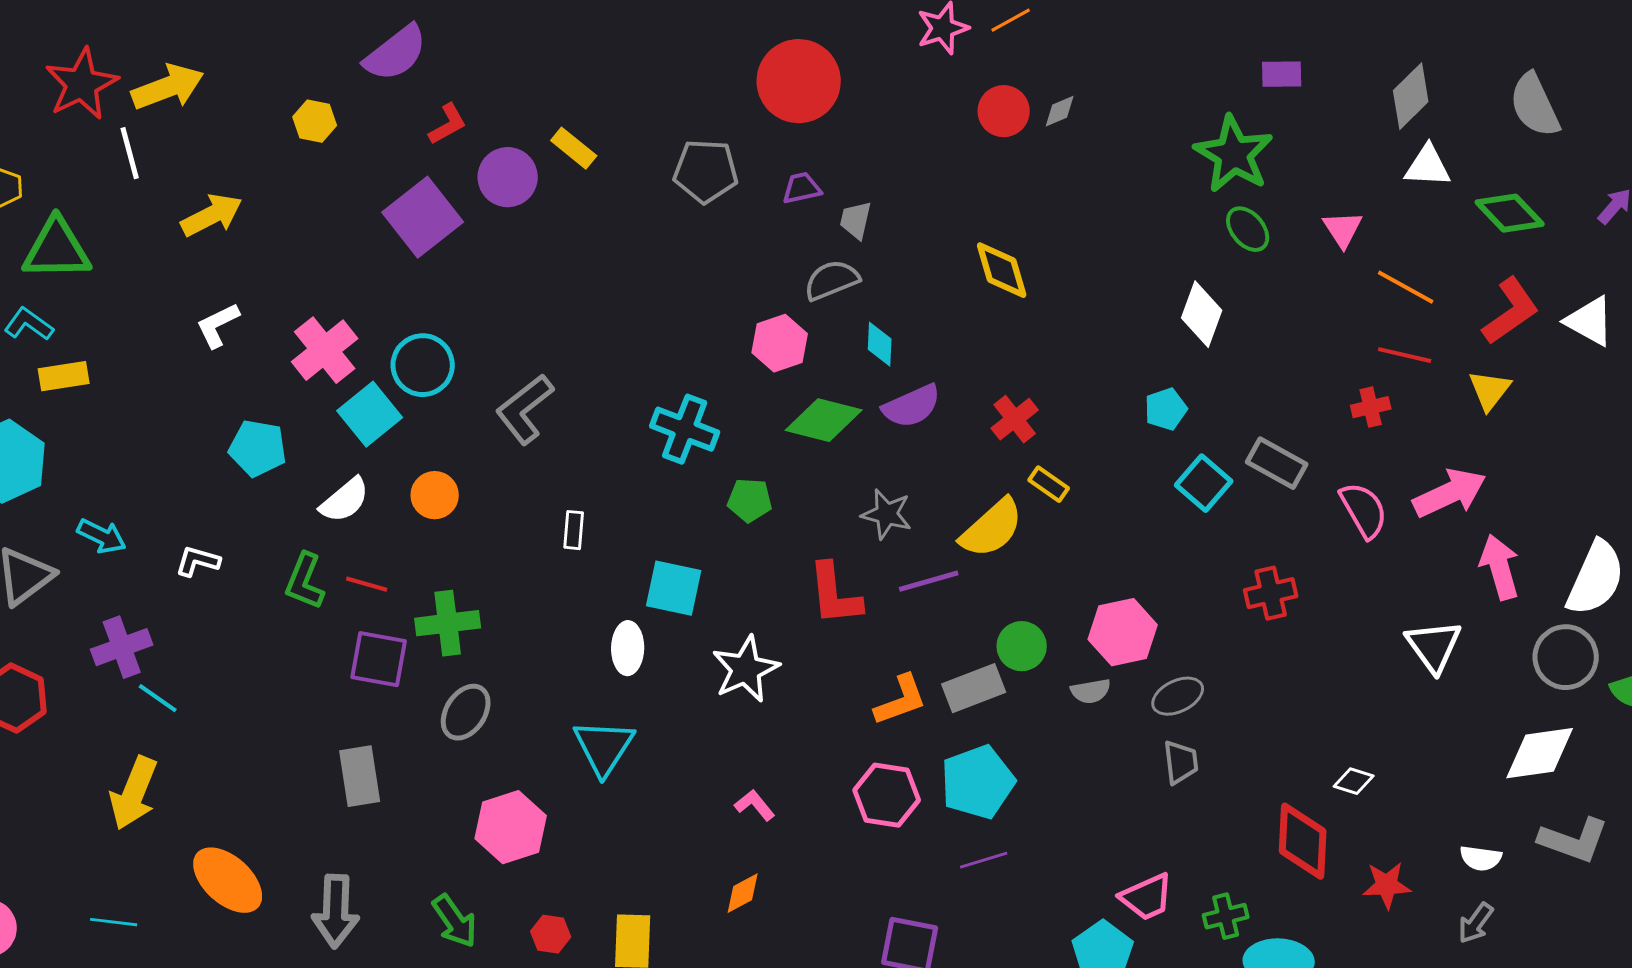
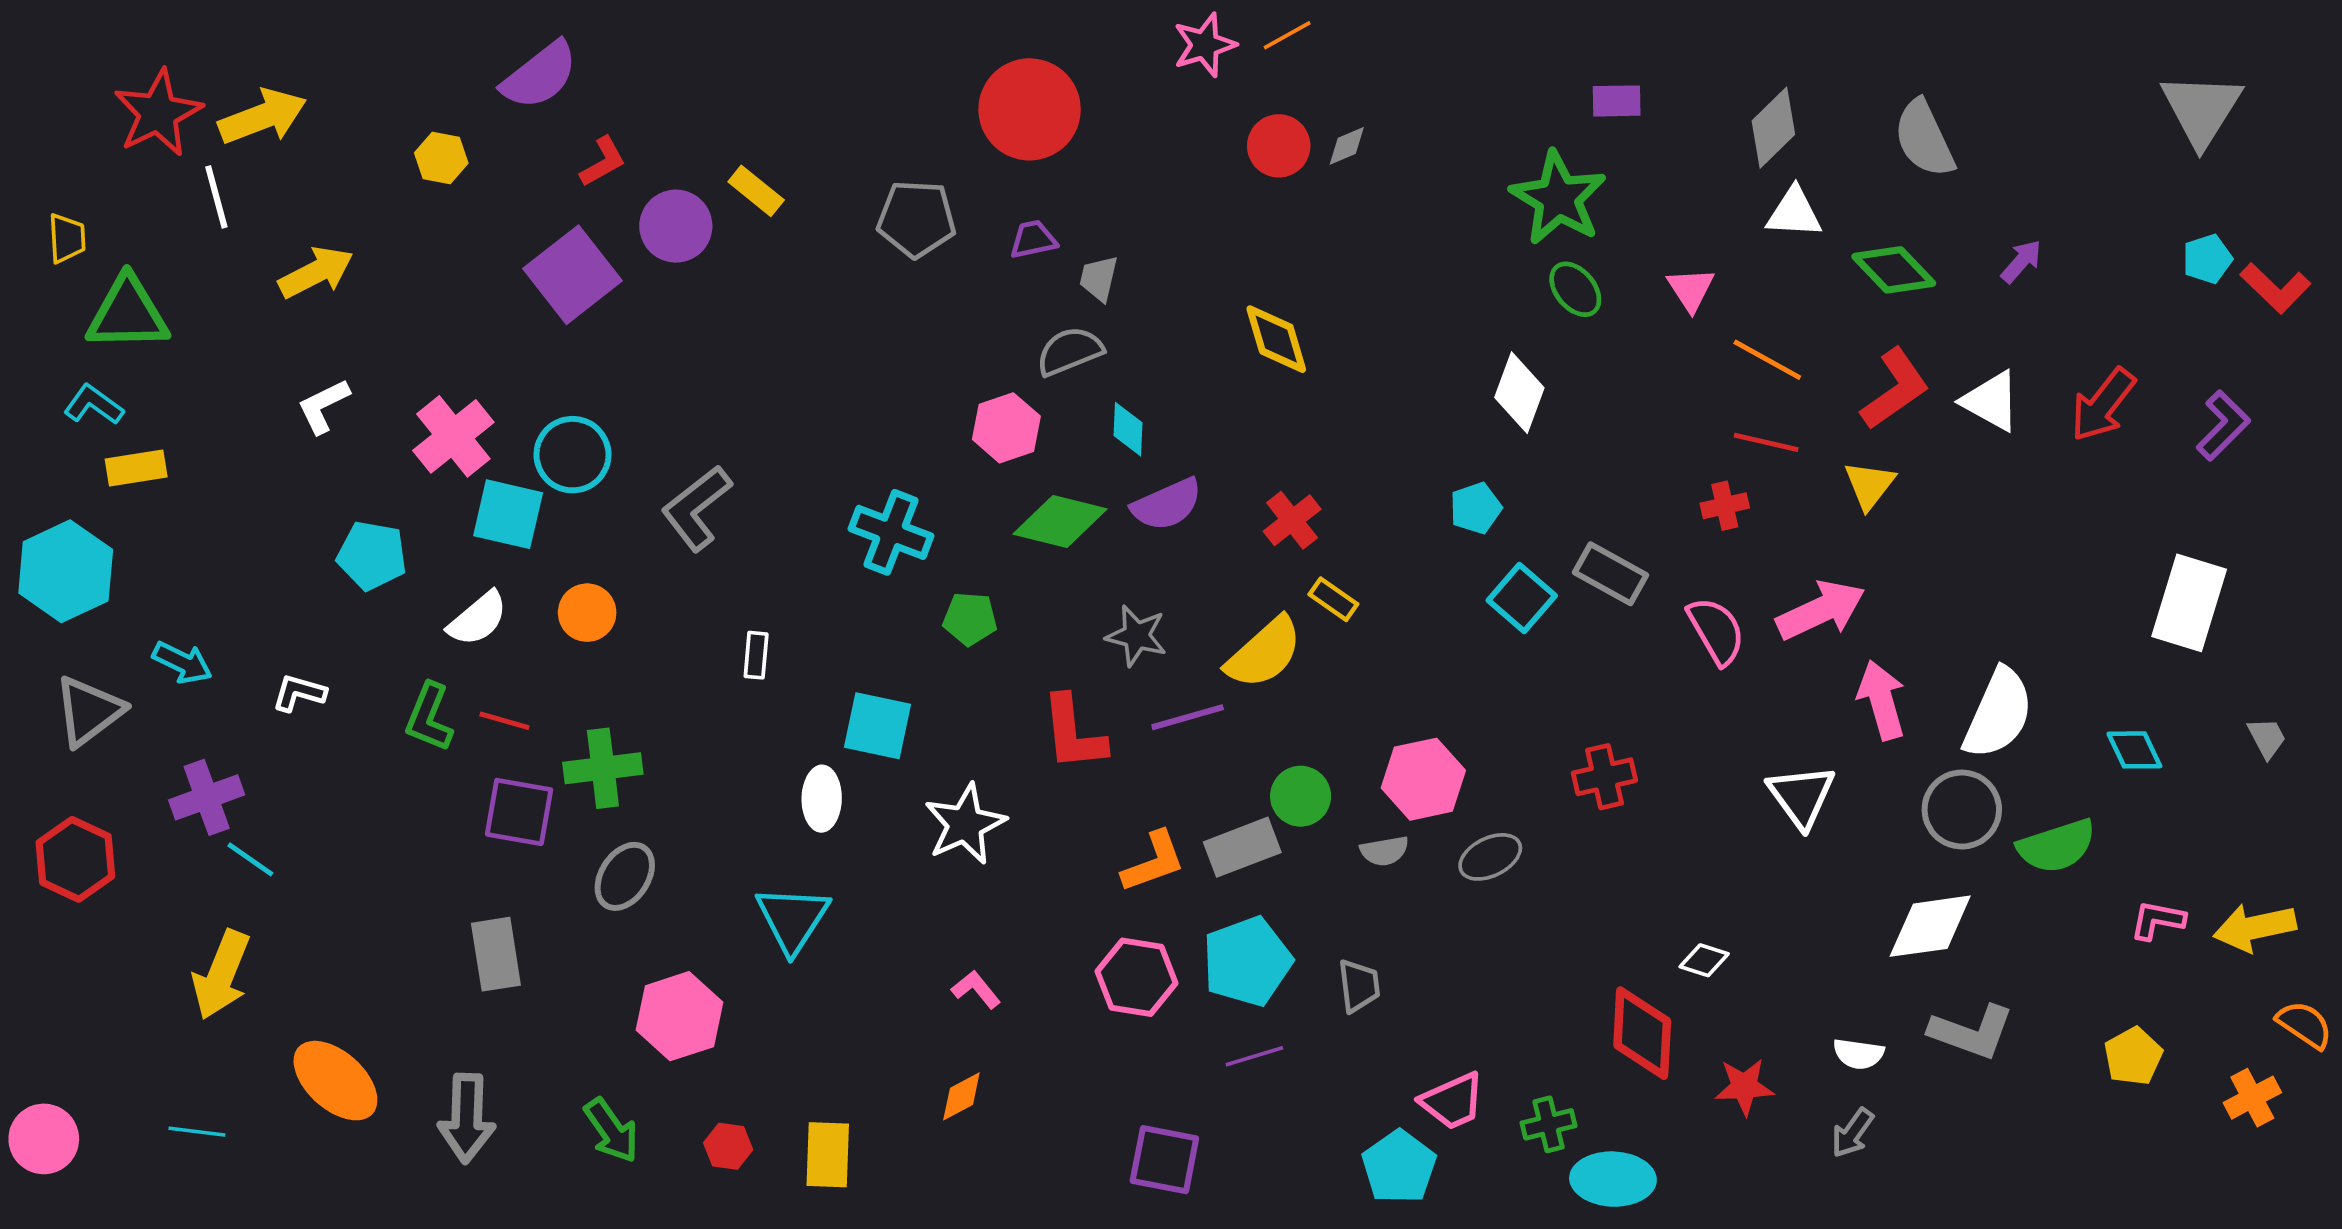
cyan square: (370, 414) -> (508, 514), turned -38
red cross: (1271, 593) -> (1604, 777), moved
gray trapezoid: (1181, 762) -> (1359, 986), moved

